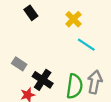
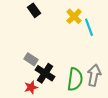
cyan line: (86, 45) -> (89, 27), moved, turned 36
gray rectangle: (19, 64) -> (31, 59), moved

